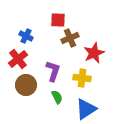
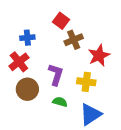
red square: (58, 20) -> (61, 21), turned 35
blue cross: (26, 36) -> (27, 38), turned -32
green semicircle: (57, 97) -> (60, 102), turned -48

